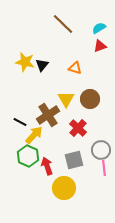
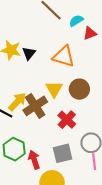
cyan semicircle: (99, 28) -> (76, 21), moved
orange triangle: (75, 68) -> (64, 56), size x1.6
yellow arrow: (34, 135) -> (17, 102), moved

